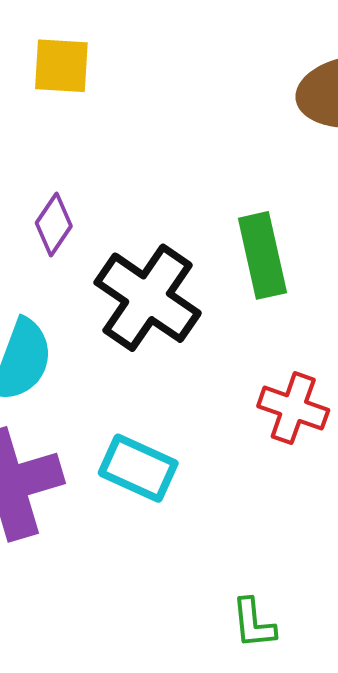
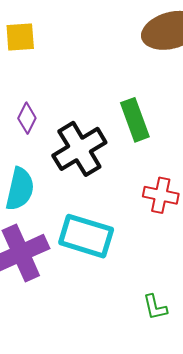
black cross: (148, 298) -> (79, 149), turned 32
cyan rectangle: (138, 468) -> (86, 236), size x1.4

